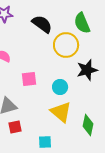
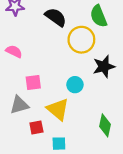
pink square: (29, 79) -> (33, 83), moved
yellow triangle: (61, 112) -> (58, 109), moved
red square: (15, 127) -> (36, 128), moved

